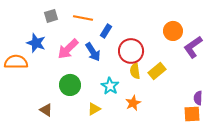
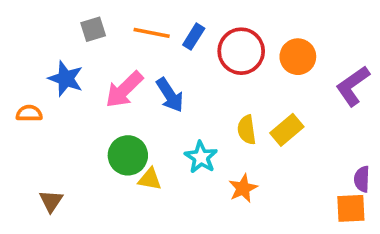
blue rectangle: (106, 31) -> (194, 37), moved
orange circle: (173, 31) -> (298, 57), moved
red circle: (131, 51) -> (241, 51), moved
orange semicircle: (16, 62) -> (29, 113), size x0.6
yellow triangle: (94, 109) -> (150, 179), moved, turned 40
brown triangle: (46, 110) -> (51, 201), moved, turned 32

